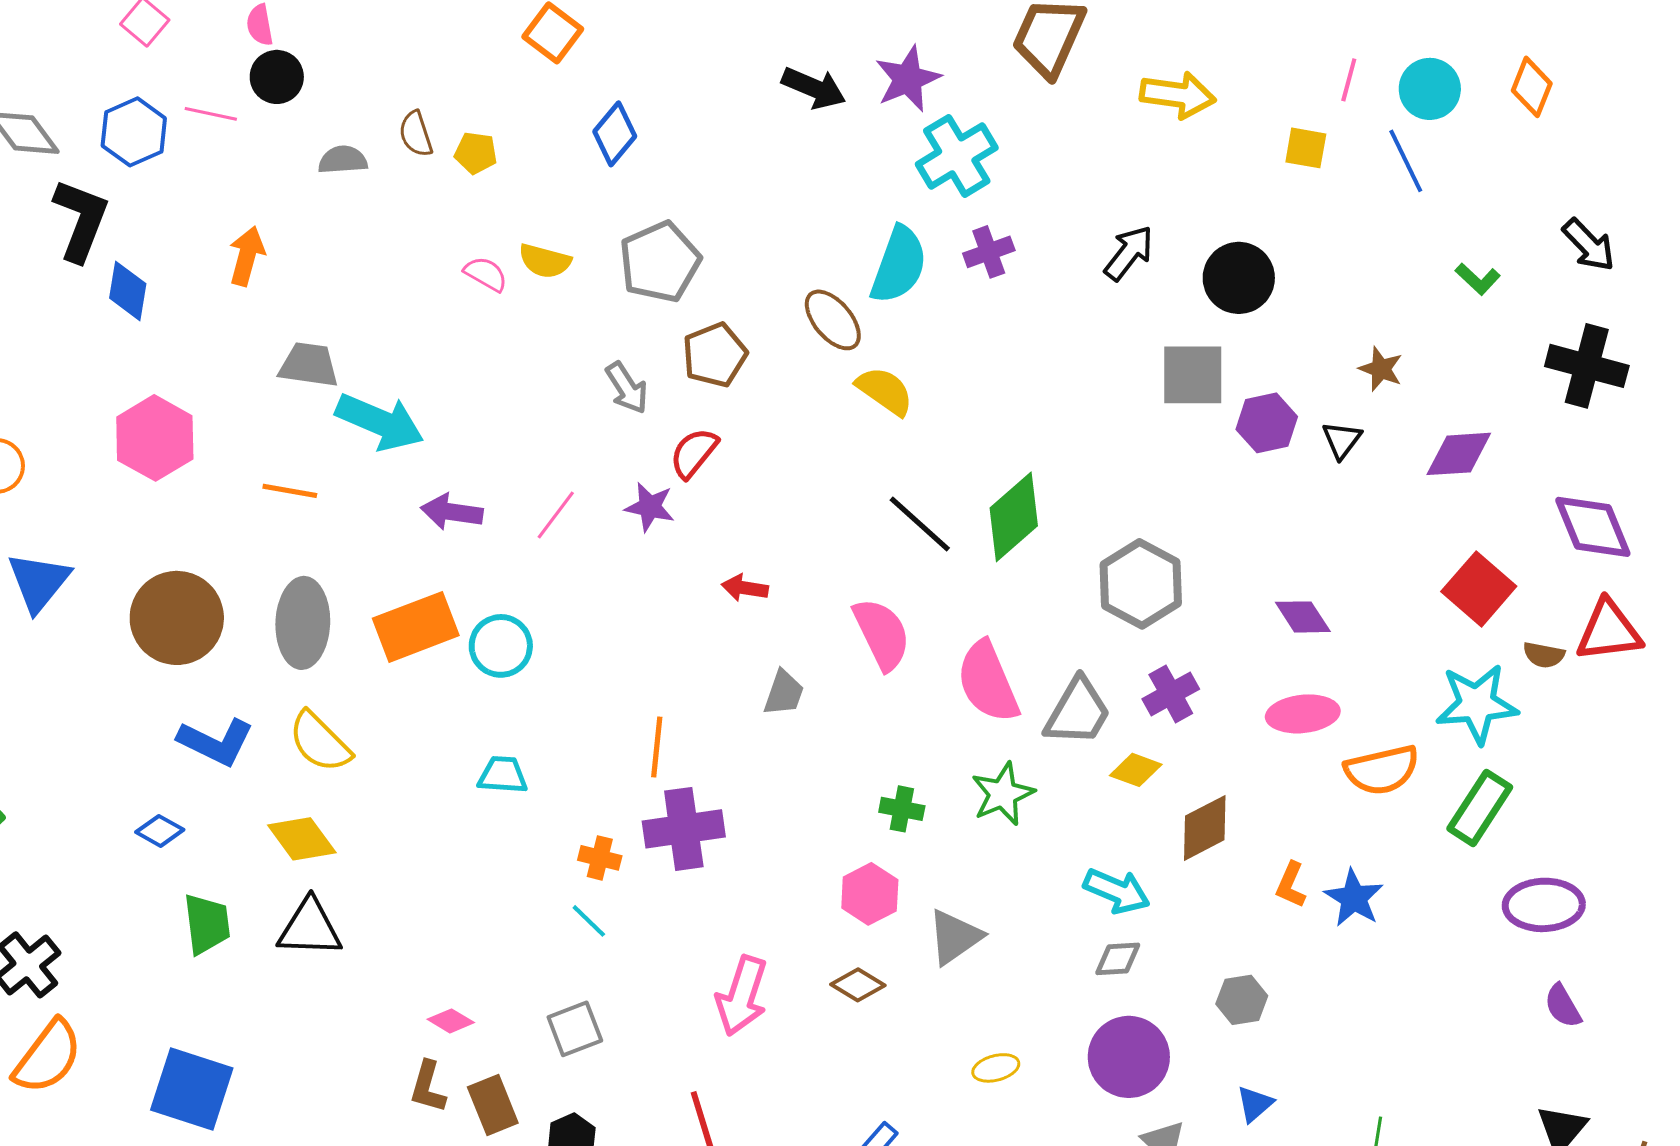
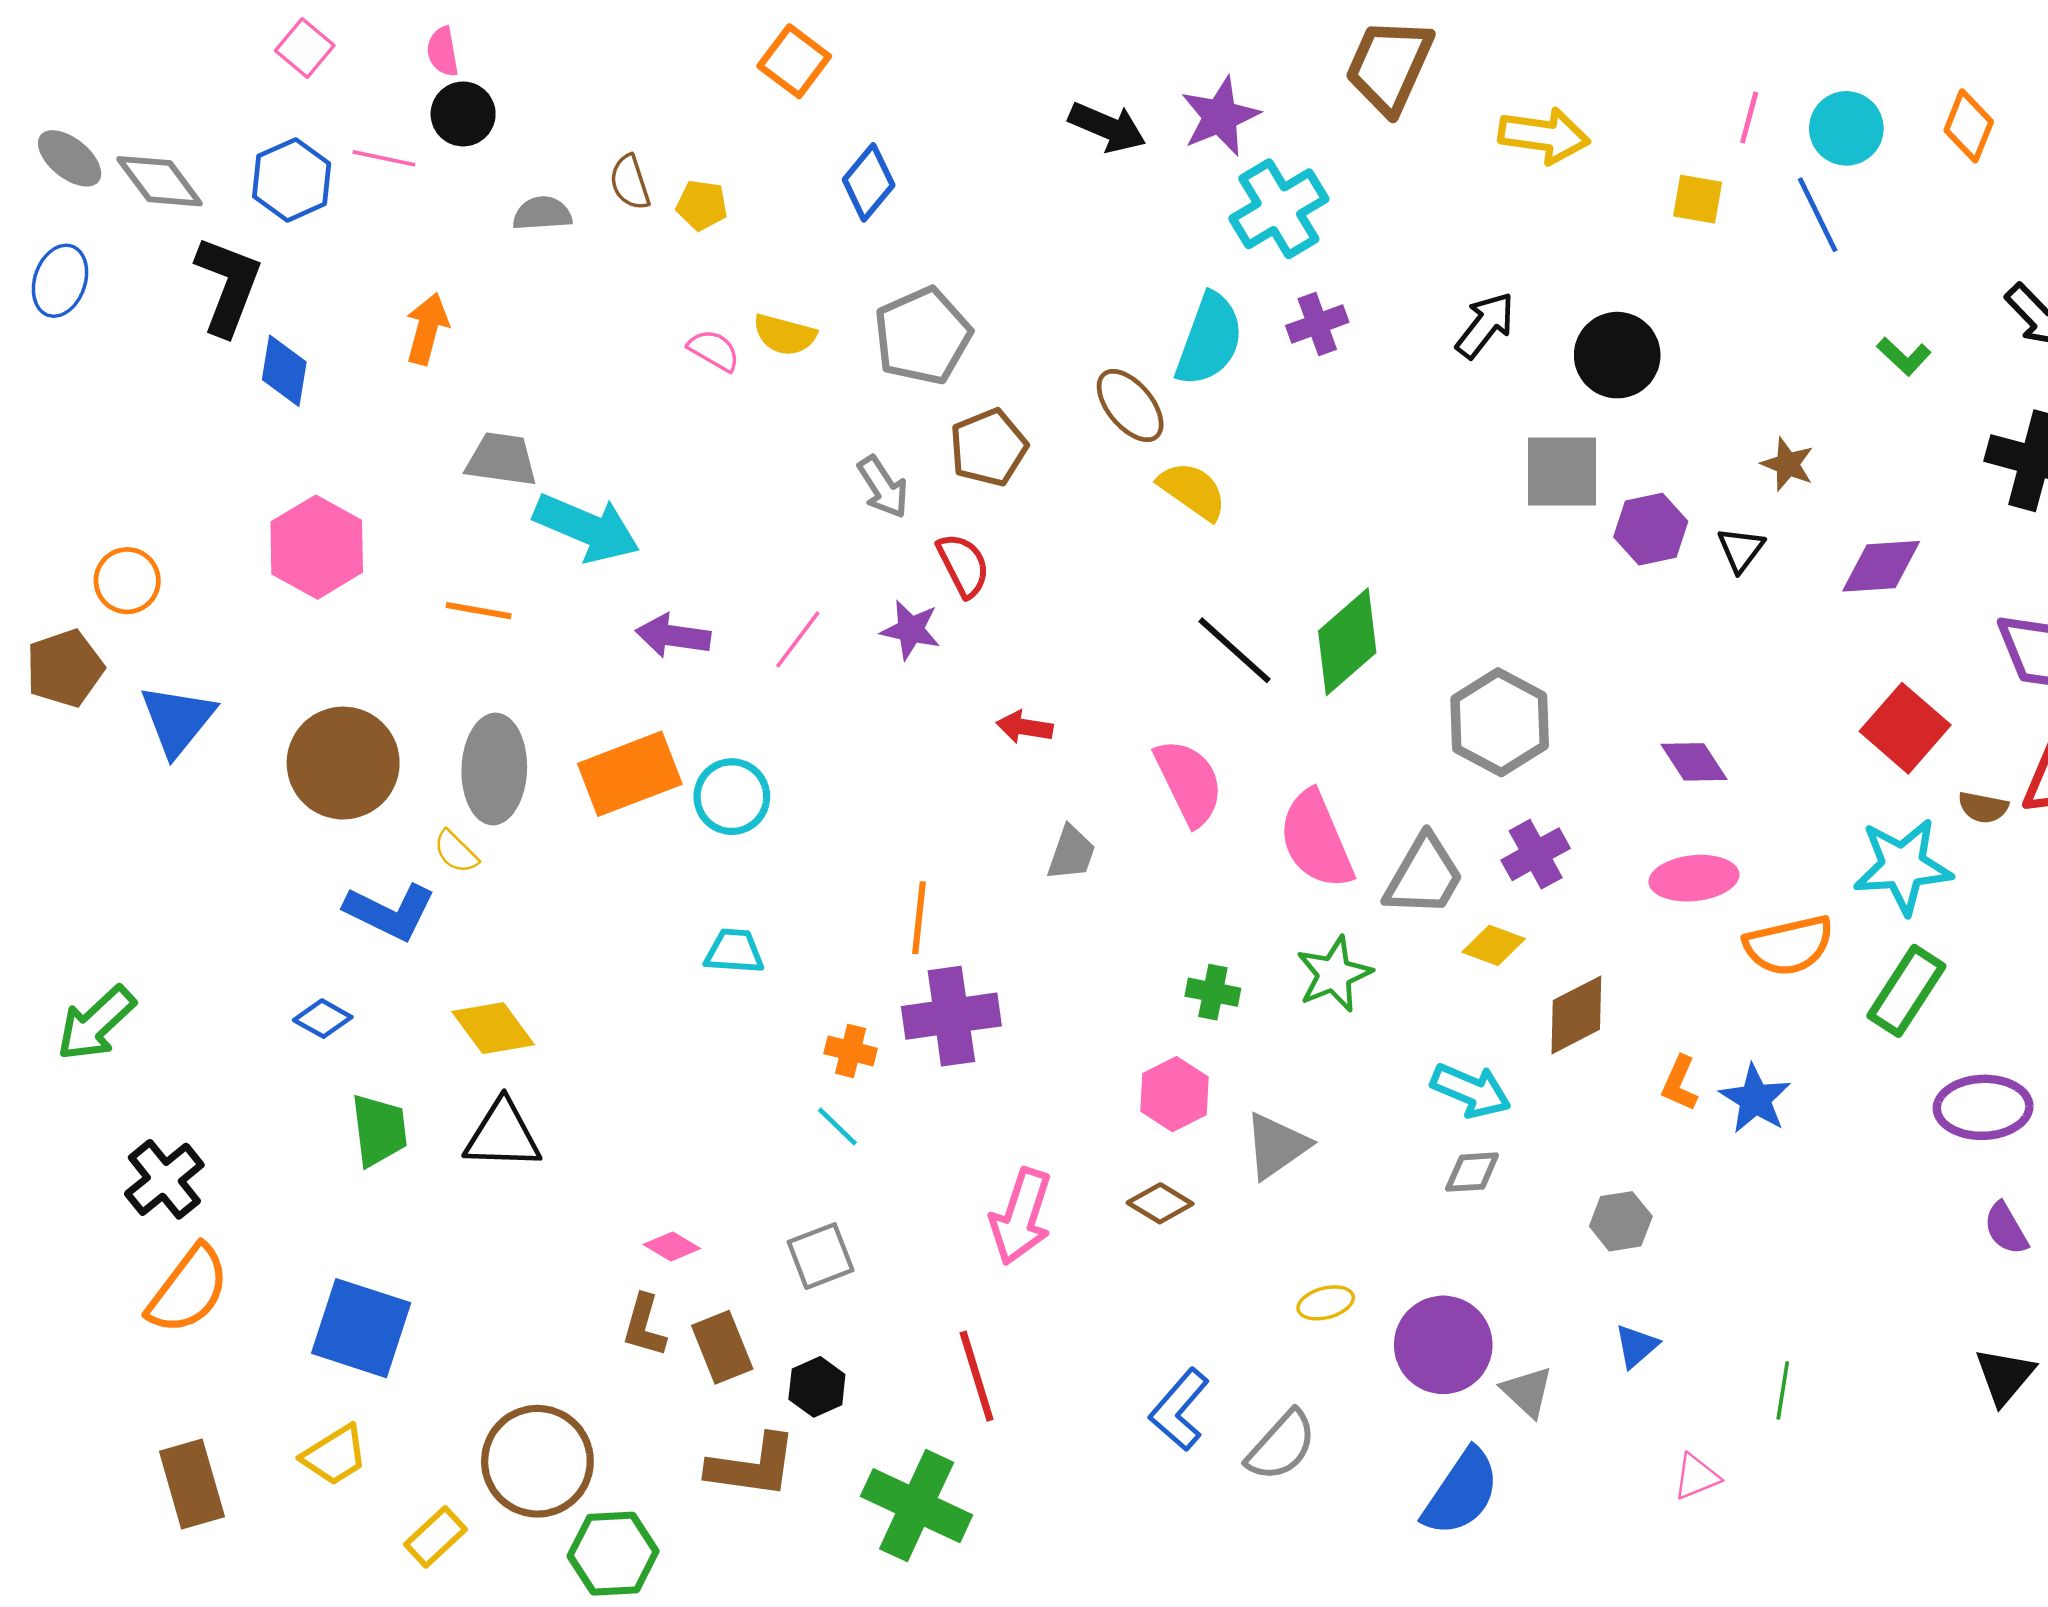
red semicircle: (694, 453) -> (963, 565), turned 114
yellow semicircle: (320, 742) -> (456, 852), moved, size x0.6
purple circle: (1129, 1057) -> (1443, 1345), moved

